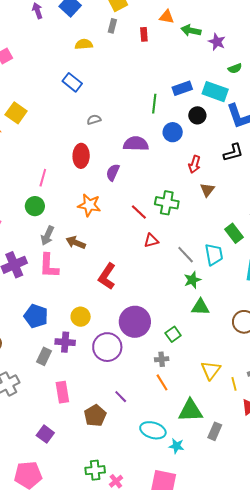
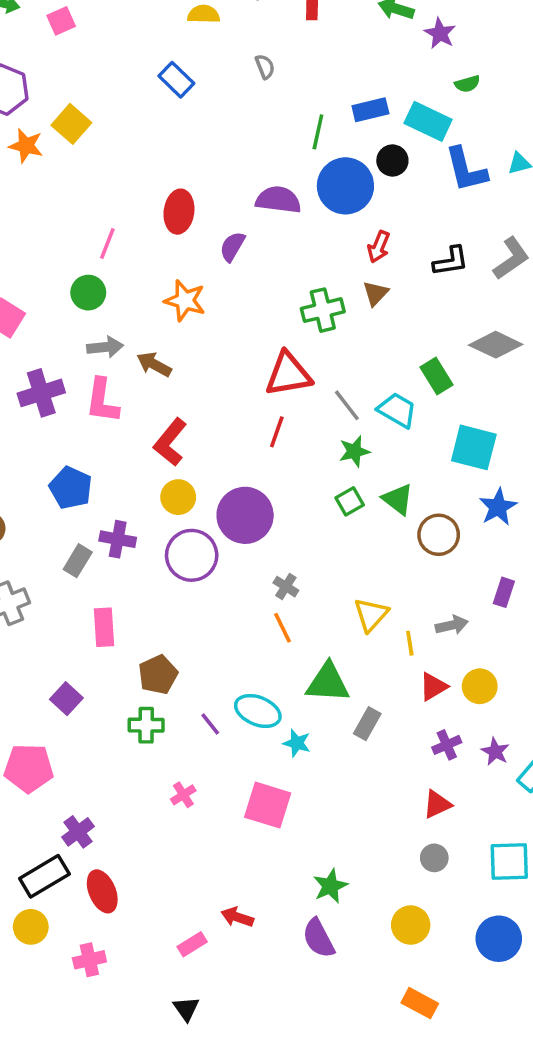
gray semicircle: (94, 120) -> (265, 67), moved, turned 80
blue circle: (173, 132) -> (345, 186), size x1.6
black L-shape: (233, 153) -> (451, 261), moved
brown triangle: (207, 190) -> (376, 293), moved
green cross: (167, 203) -> (323, 310), turned -30
red line: (139, 212) -> (277, 432), moved, turned 60
gray arrow: (47, 236) -> (105, 347), turned -126
red triangle: (151, 240) -> (288, 374), size x1.8
cyan trapezoid: (214, 254) -> (397, 410), turned -55
red L-shape: (107, 276) -> (170, 442), moved
green triangle: (200, 307) -> (398, 499), moved, turned 30
yellow circle: (81, 317) -> (178, 497), moved
green square: (173, 334) -> (350, 501), moved
gray cross: (162, 359) -> (286, 587), turned 32
purple line: (121, 397) -> (210, 724), moved
green cross: (95, 470) -> (146, 725), moved

